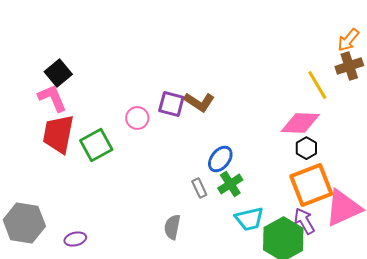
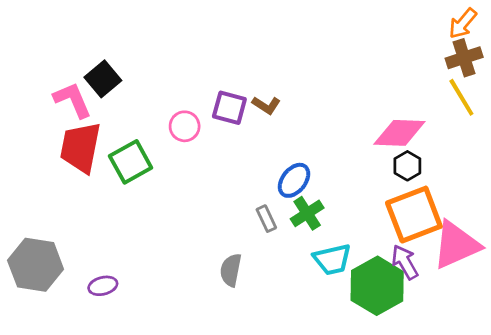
black square: (58, 73) -> (103, 79), moved
yellow line: (317, 85) -> (461, 97), moved
brown L-shape: (199, 102) -> (266, 105), size x0.7

